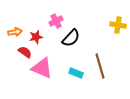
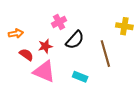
red star: (36, 37) -> (45, 46), moved
brown line: (100, 66) -> (105, 54), moved

